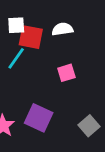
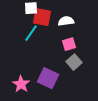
white semicircle: (62, 29) -> (66, 21), moved
gray square: (89, 126) -> (74, 62), moved

